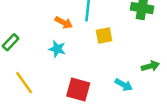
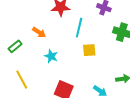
orange arrow: (64, 23) -> (39, 32), moved

